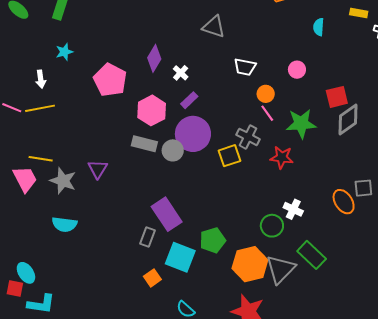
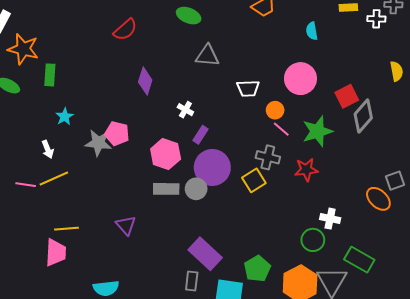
purple diamond: (154, 58) -> (145, 81), moved
pink circle: (297, 70) -> (300, 79), size x1.8
pink pentagon: (110, 80) -> (117, 134), size x0.7
pink trapezoid: (25, 179) -> (56, 252), turned 44
gray star: (63, 181) -> (98, 143), moved

